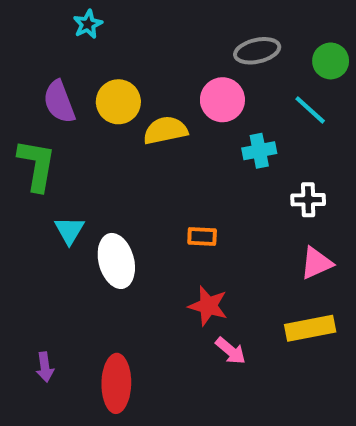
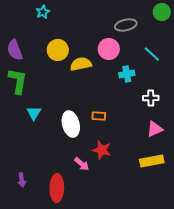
green circle: (331, 61) -> (162, 12), moved
purple semicircle: (59, 102) -> (15, 50), moved
white ellipse: (116, 261) -> (71, 124), moved
pink arrow: (231, 351) -> (82, 164), moved

